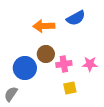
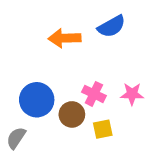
brown circle: (46, 54) -> (72, 114), moved
pink cross: (64, 64) -> (94, 94), turned 35

